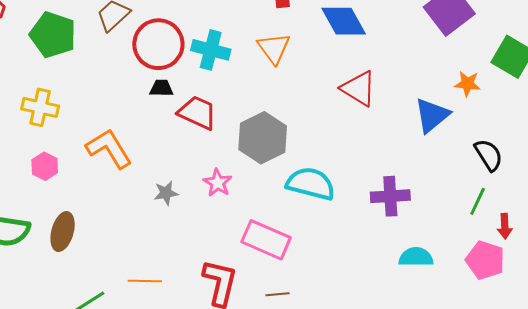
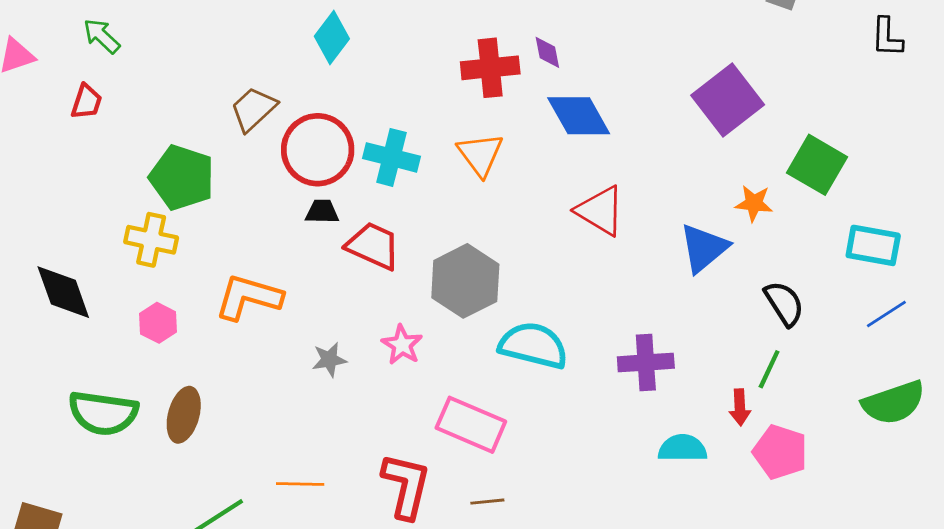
green pentagon: (53, 35) -> (182, 178), moved
orange L-shape: (109, 148) -> (249, 297), turned -42
red arrow: (505, 226) -> (740, 407), moved

